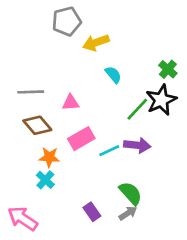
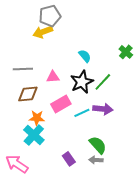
yellow arrow: (96, 43) -> (43, 32), moved
black star: (161, 100) -> (82, 82), moved
brown diamond: (37, 125) -> (28, 94), turned -55
cyan cross: (45, 180) -> (34, 135), size x1.5
gray arrow: (128, 213) -> (96, 160), turned -144

